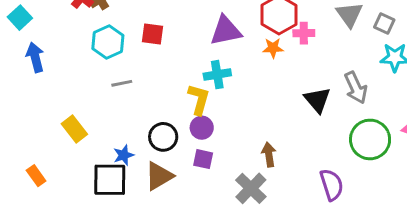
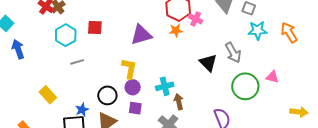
purple triangle: (226, 31) -> (141, 35), moved
pink cross: (304, 33) -> (196, 19), turned 32
cyan cross: (217, 75) -> (165, 86), moved

